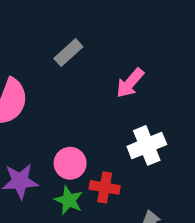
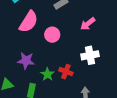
pink circle: (70, 163) -> (52, 35), moved

